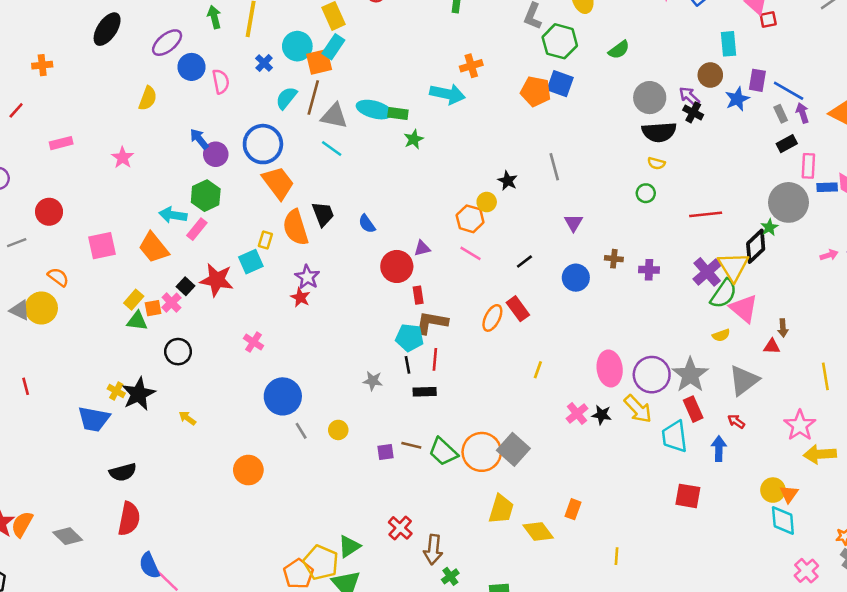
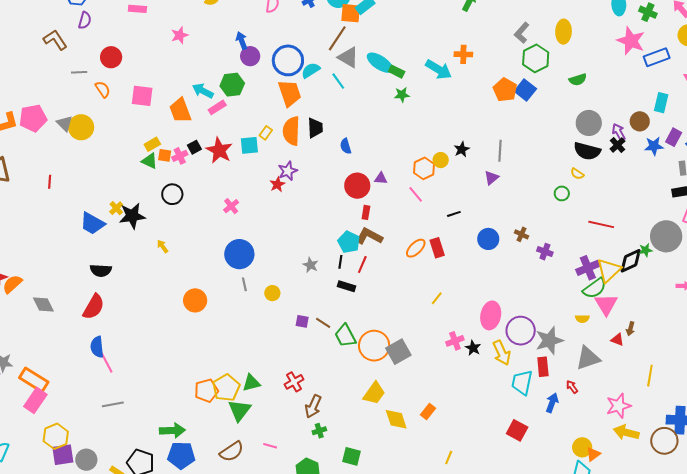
cyan semicircle: (286, 98) -> (311, 70), moved
purple triangle: (573, 223) -> (491, 178), moved
orange semicircle: (58, 277) -> (103, 89), moved

